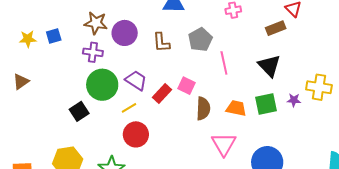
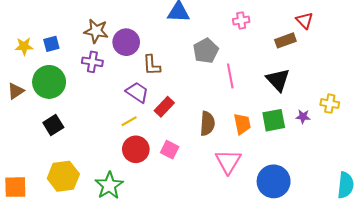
brown L-shape: (161, 42) -> (152, 65), moved
green circle: (102, 85) -> (49, 82), moved
pink square: (187, 86) -> (170, 150), moved
yellow cross: (319, 87) -> (330, 104), size x0.7
orange trapezoid: (236, 108) -> (242, 124), turned 65
black square: (79, 111) -> (53, 125), moved

